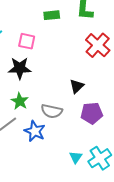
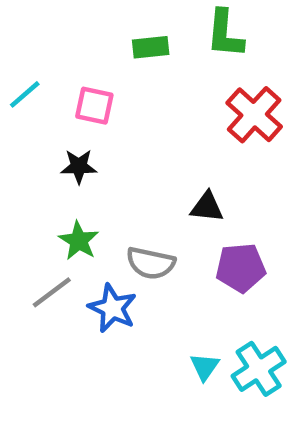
black star: (20, 68) -> (79, 166), size x0.7
black triangle: (77, 86) -> (207, 207), turned 49

